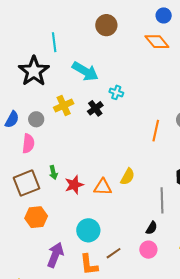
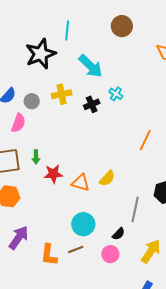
cyan circle: (88, 230) -> (83, 224), moved

